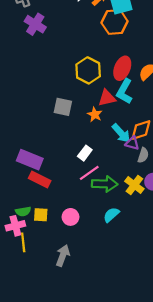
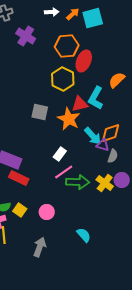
orange hexagon: (115, 22) -> (67, 46), moved
purple cross: (35, 24) -> (26, 36), moved
red ellipse: (122, 68) -> (84, 61), moved
orange star: (95, 115) -> (69, 119), size x1.6
yellow square: (41, 215) -> (20, 210), turned 32
cyan semicircle: (111, 215) -> (84, 235), moved, turned 91

